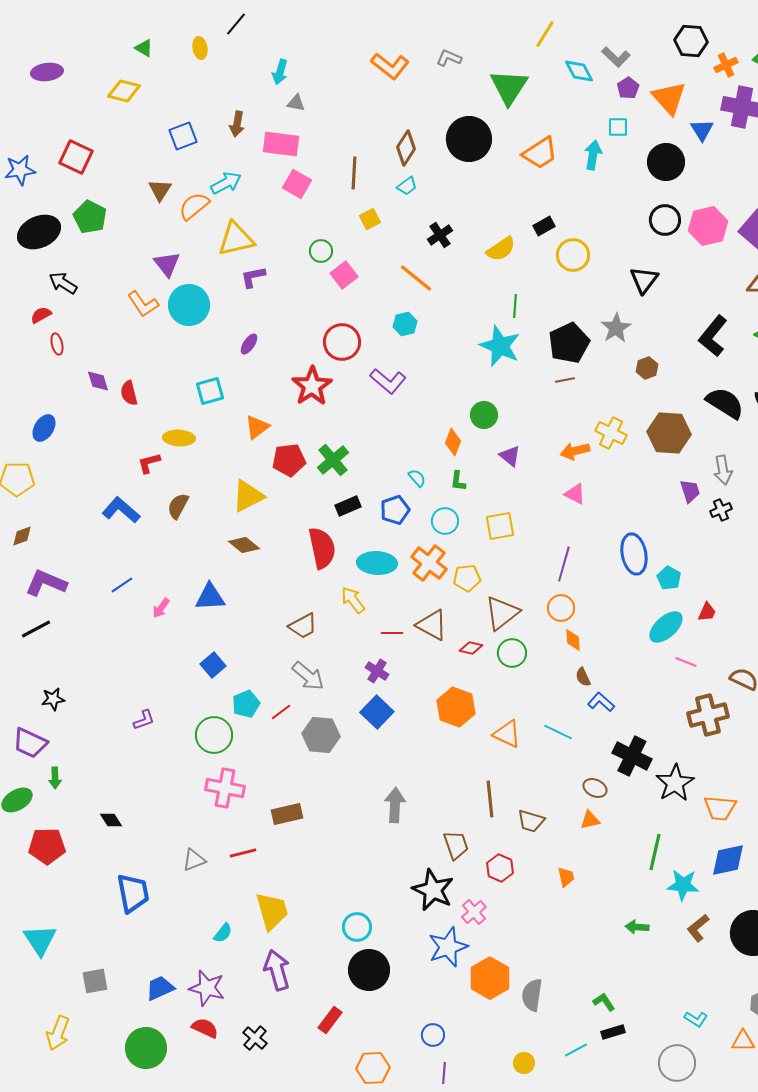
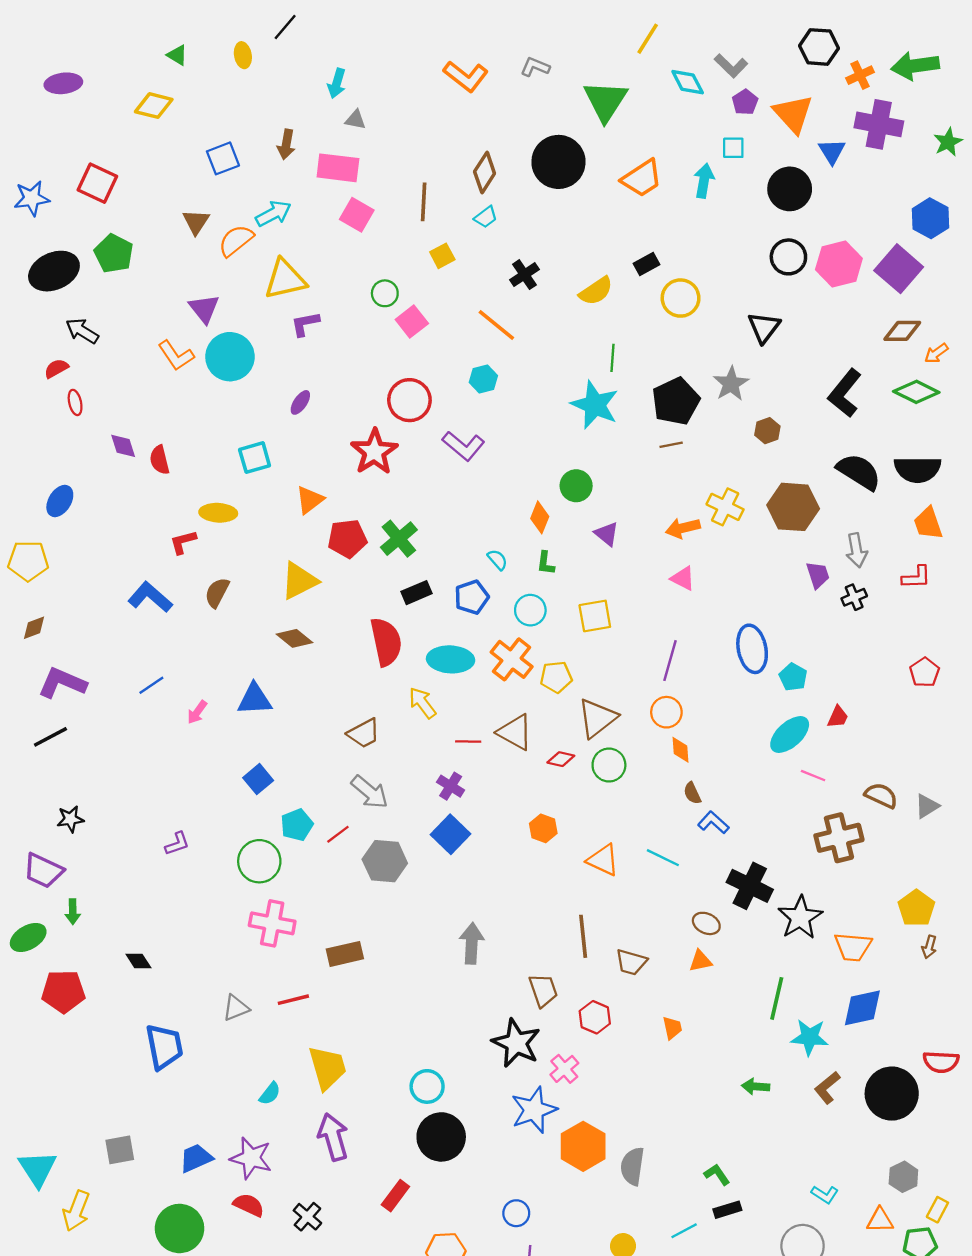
orange hexagon: (456, 707) -> (543, 828), size x0.6
cyan triangle: (40, 940) -> (38, 1169), moved

